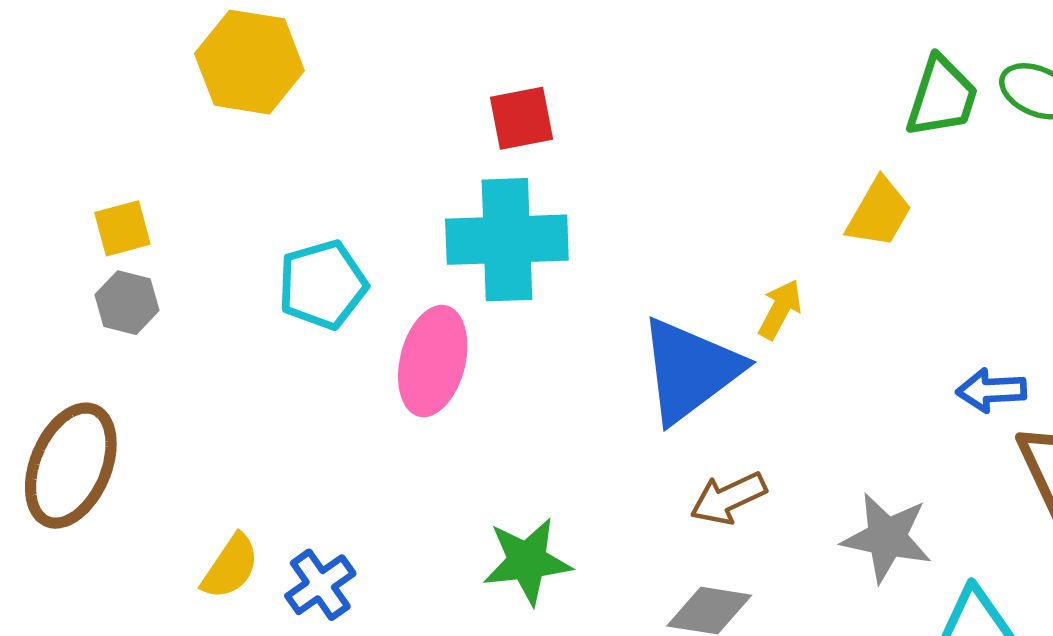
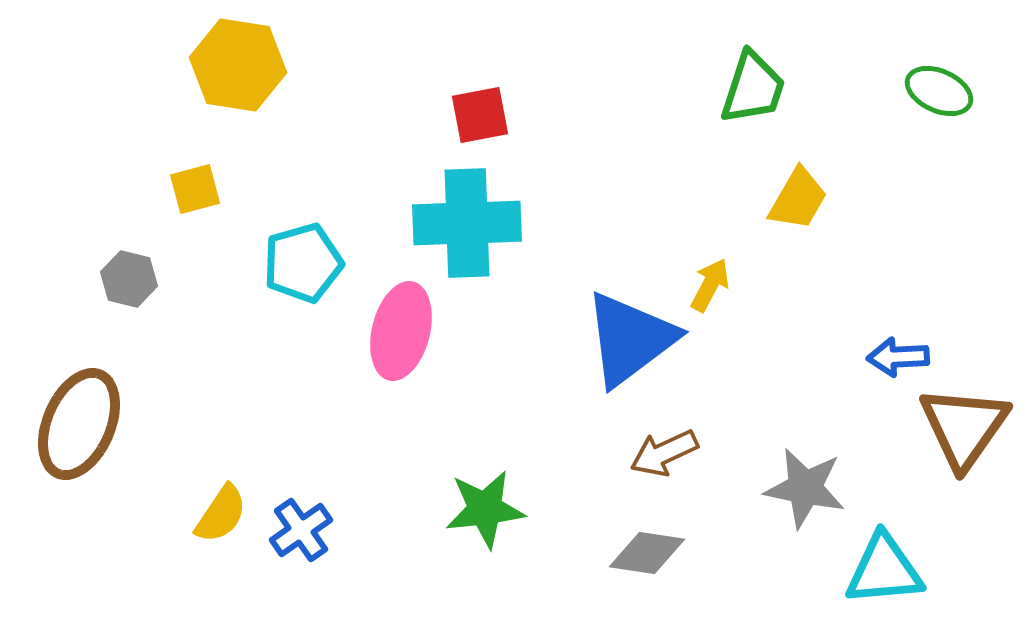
green trapezoid: (942, 97) -> (753, 88), moved
yellow square: (122, 228) -> (195, 189), moved

